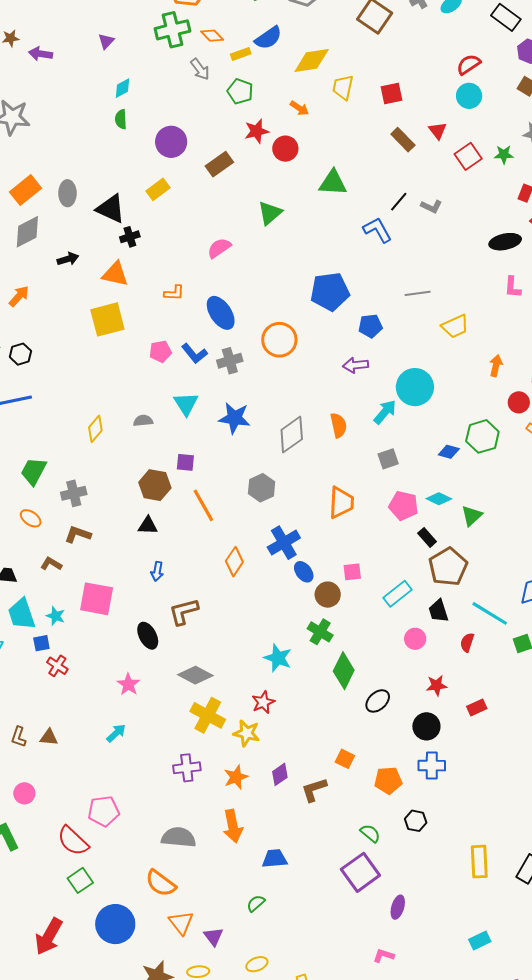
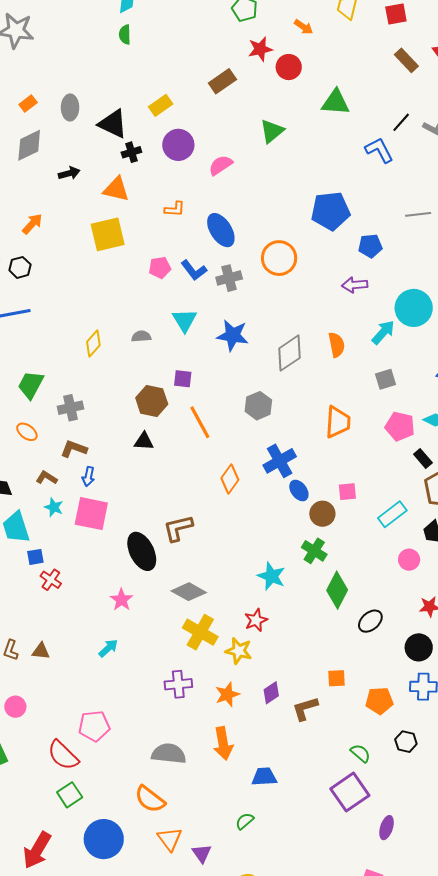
purple circle: (171, 142) -> (178, 145), moved
orange rectangle: (26, 190) -> (28, 104), size x0.6
orange arrow: (19, 296) -> (32, 224), moved
blue arrow: (157, 571) -> (88, 477), moved
cyan star: (56, 616) -> (54, 507), moved
black ellipse: (148, 636) -> (142, 551), size x1.4
orange square: (345, 759) -> (336, 678), turned -30

